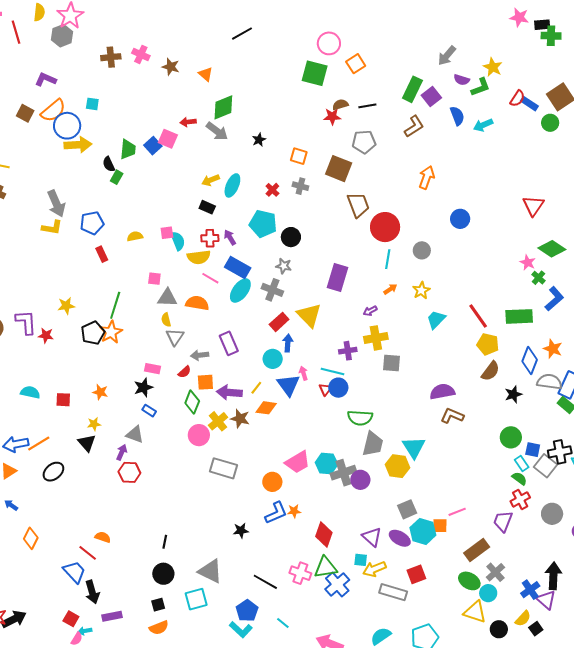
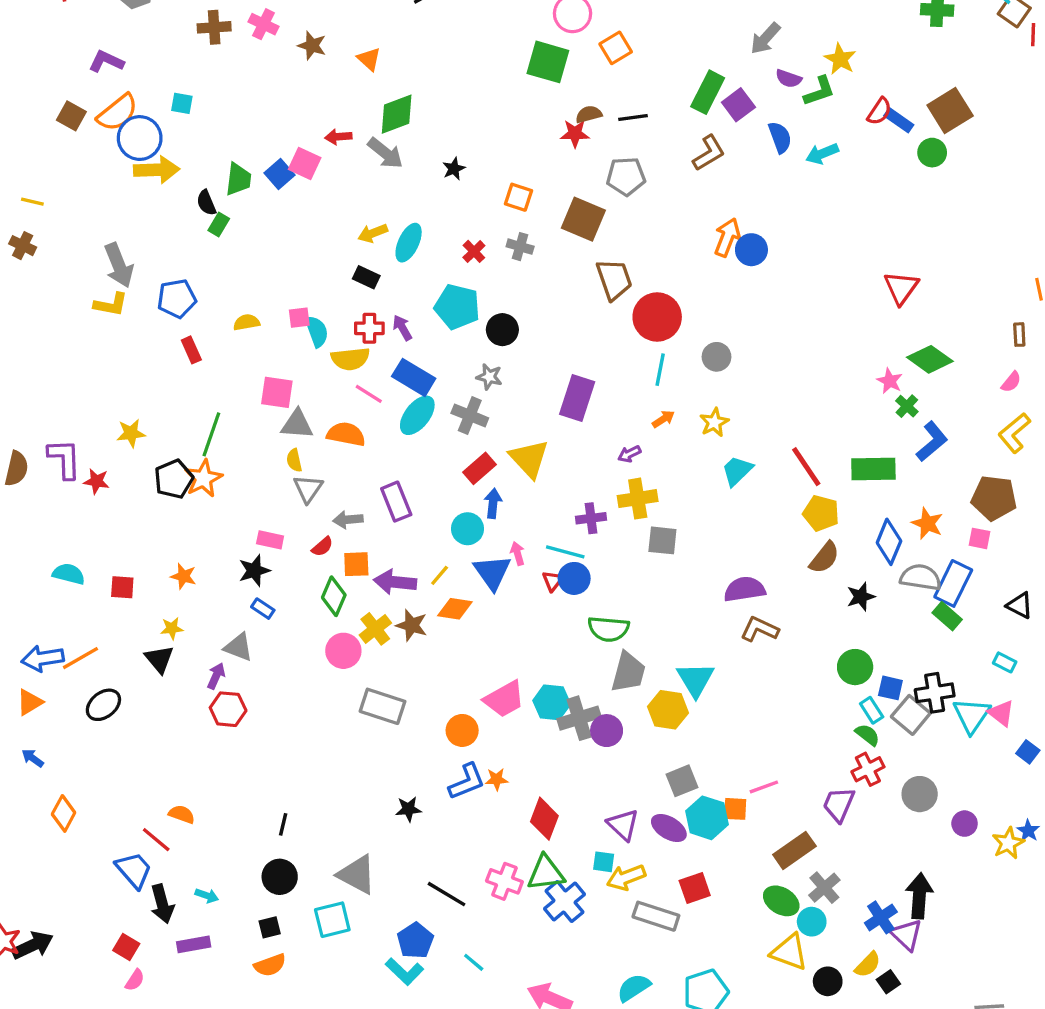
blue circle: (460, 219) -> (751, 250), moved
pink square: (154, 279) -> (277, 392), size x1.5
cyan arrow: (85, 631) -> (207, 896), moved, turned -152

